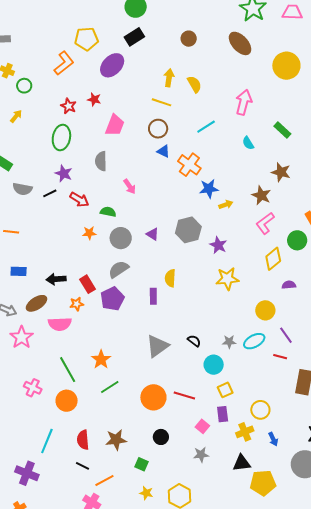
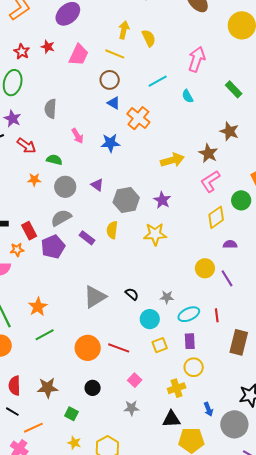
pink trapezoid: (115, 125) -> (79, 55), moved
cyan semicircle: (248, 143) -> (188, 96), moved
blue star: (209, 189) -> (110, 143), moved
yellow arrow: (226, 205) -> (172, 160), size x1.6
gray hexagon: (188, 230) -> (126, 200), moved
yellow star: (227, 279) -> (155, 234), moved
purple rectangle: (153, 296) -> (87, 238), moved, turned -56
purple line: (286, 335) -> (227, 278), moved
cyan ellipse: (254, 341) -> (189, 314), moved
red line: (280, 357) -> (217, 315), turned 64
purple rectangle: (223, 414) -> (190, 341), moved
blue arrow: (273, 439) -> (208, 409), moved

